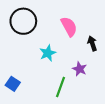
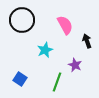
blue square: (13, 84) -> (20, 79), moved

